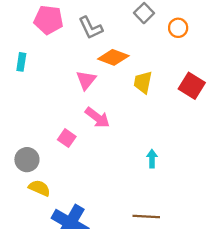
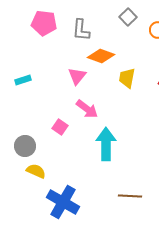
gray L-shape: (91, 28) -> (81, 30), turned 30
cyan rectangle: (21, 62) -> (23, 80), moved, turned 63
cyan arrow: (152, 158) -> (106, 144), moved, size x2.0

